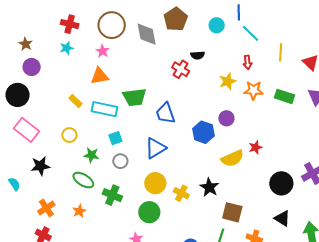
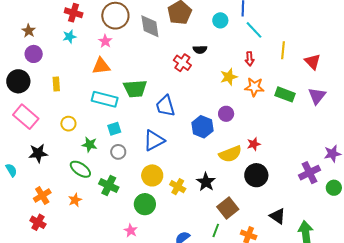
yellow rectangle: (75, 101) -> (56, 84), moved, turned 40
black circle: (281, 183) -> (256, 175), moved
brown square: (232, 212) -> (228, 208), turned 35

